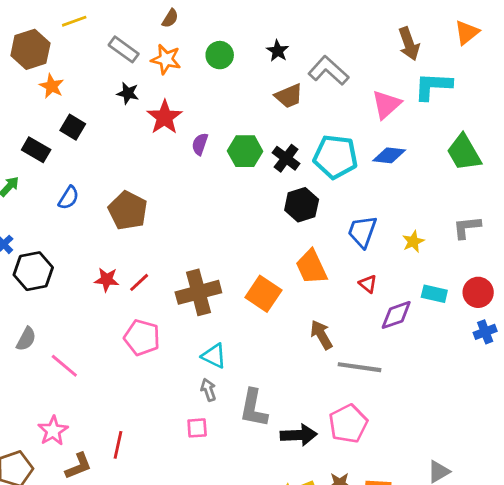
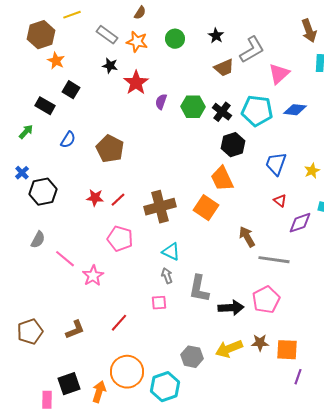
gray L-shape: (328, 71) -> (252, 50), turned 108
pink triangle: (386, 105) -> (279, 74), moved
orange trapezoid: (311, 267) -> (222, 179), moved
pink star: (53, 431) -> (93, 276), moved
red line: (118, 445) -> (119, 323), moved, turned 30

